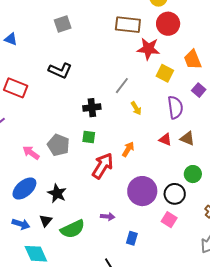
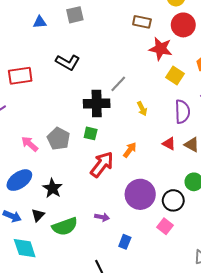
brown rectangle: (128, 25) -> (142, 22), size x0.7
blue triangle: (11, 39) -> (40, 22), moved, turned -32
gray line: (122, 86) -> (118, 84), moved
red rectangle: (16, 88) -> (20, 76), turned -35
black cross: (92, 108) -> (97, 104), size x1.4

